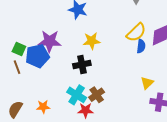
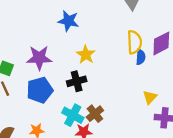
yellow semicircle: (136, 32) -> (134, 42), turned -45
yellow star: (92, 41) -> (86, 55), turned -30
blue pentagon: (37, 56) -> (40, 90), moved

